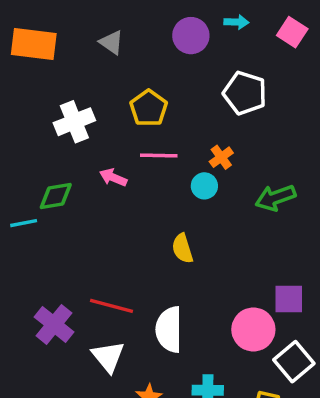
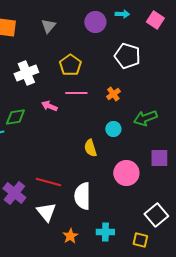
gray triangle: (111, 42) -> (48, 26), turned 35
cyan circle: (204, 186) -> (113, 129), moved
purple square: (289, 299) -> (159, 158), moved
pink circle: (253, 329) -> (126, 173), moved

